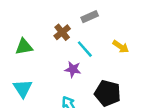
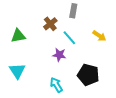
gray rectangle: (90, 17) -> (73, 11), turned -56

